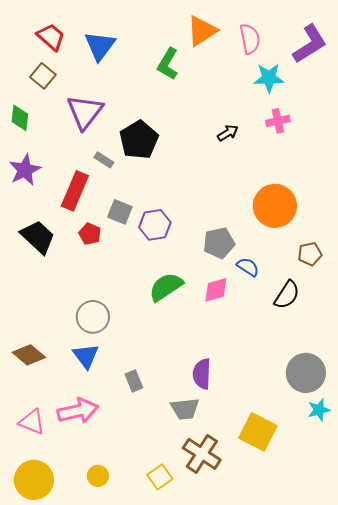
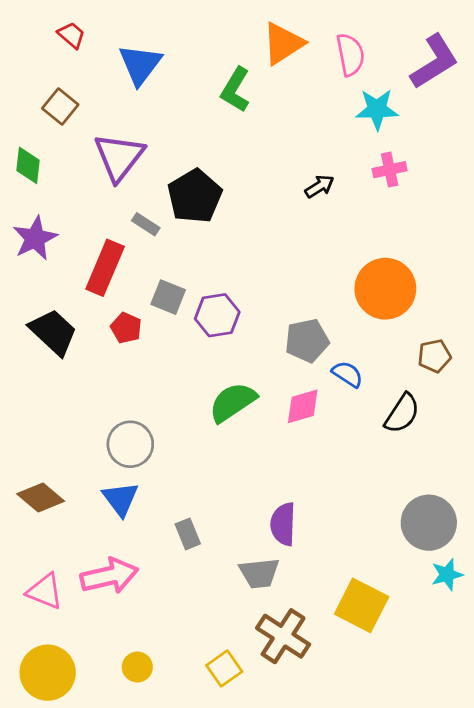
red trapezoid: (51, 37) -> (71, 35), moved, size x0.7

